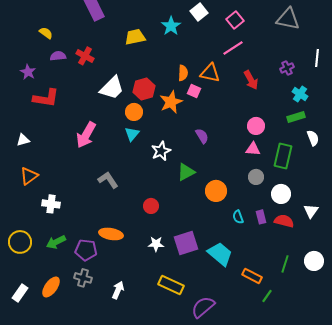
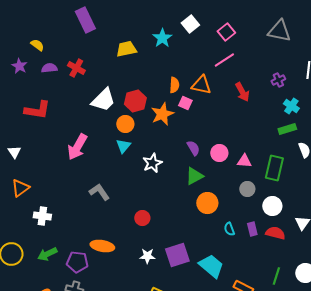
purple star: (28, 72) -> (19, 66), moved
pink circle: (256, 126) -> (219, 153), moved
white triangle: (23, 140) -> (14, 152), turned -48
green triangle: (186, 172) -> (194, 176), moved

